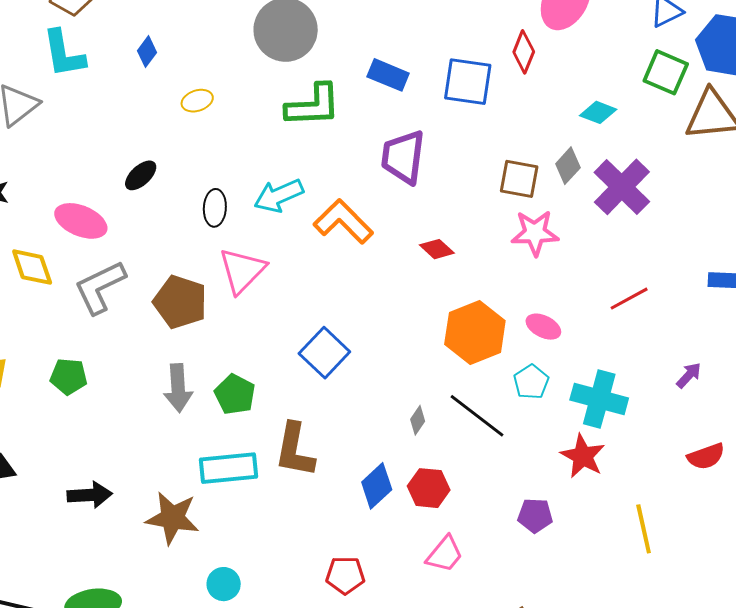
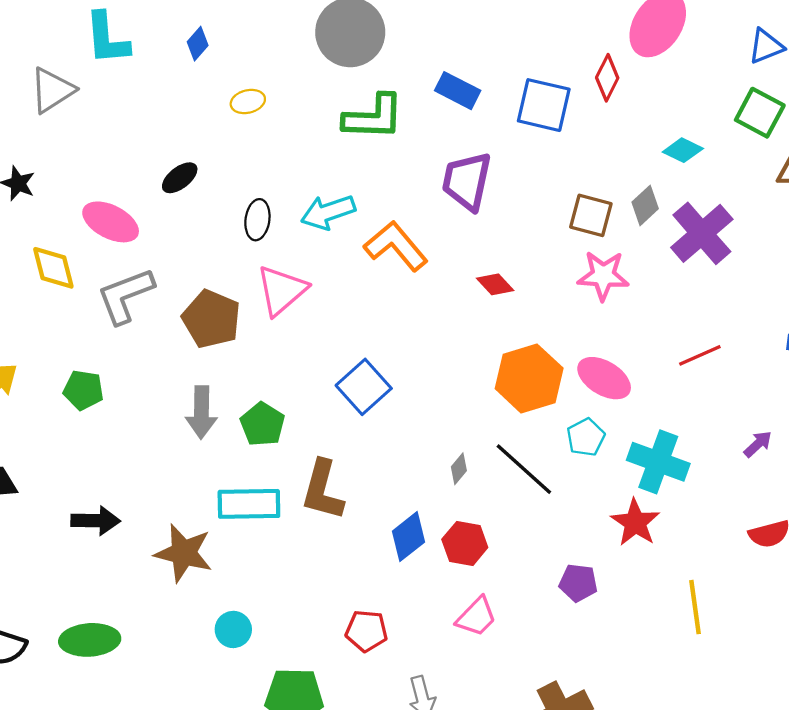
pink ellipse: (543, 327) -> (604, 378), size x1.4

